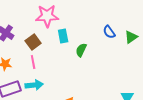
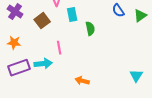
green semicircle: (81, 50) -> (90, 29), turned 144
pink line: (33, 62) -> (59, 48), moved

